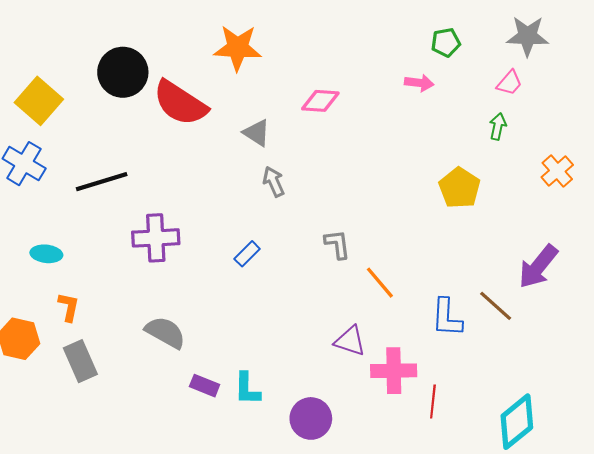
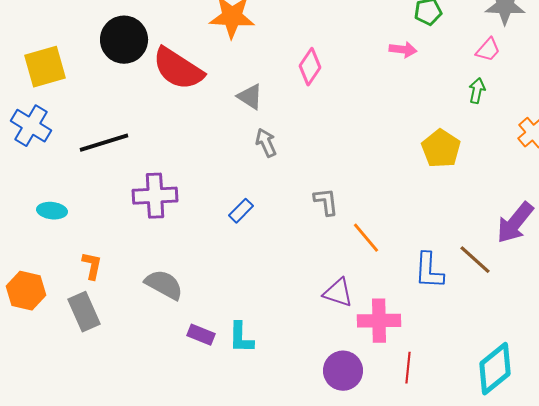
yellow square: (39, 101) -> (45, 67), turned 33
pink diamond: (320, 101) -> (310, 67), turned -60
orange L-shape: (69, 307) -> (92, 266), moved
red line: (433, 401) -> (408, 368), moved
purple circle: (311, 418) -> (343, 371), moved

